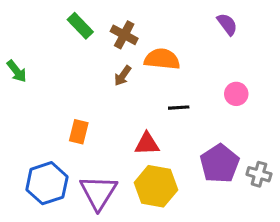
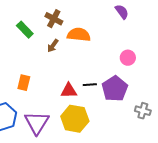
green rectangle: (80, 26) -> (25, 30), moved
black line: (179, 108) -> (90, 85), moved
purple pentagon: (220, 164) -> (115, 89), moved

